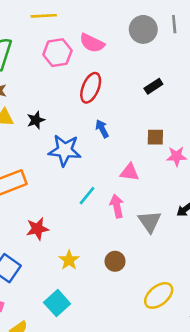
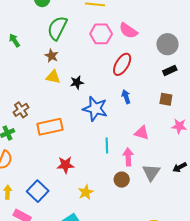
gray circle: (143, 29) -> (167, 44), moved
brown square: (155, 137) -> (166, 99), moved
cyan line: (87, 196) -> (107, 146), turned -49
brown circle: (115, 261) -> (122, 180), moved

